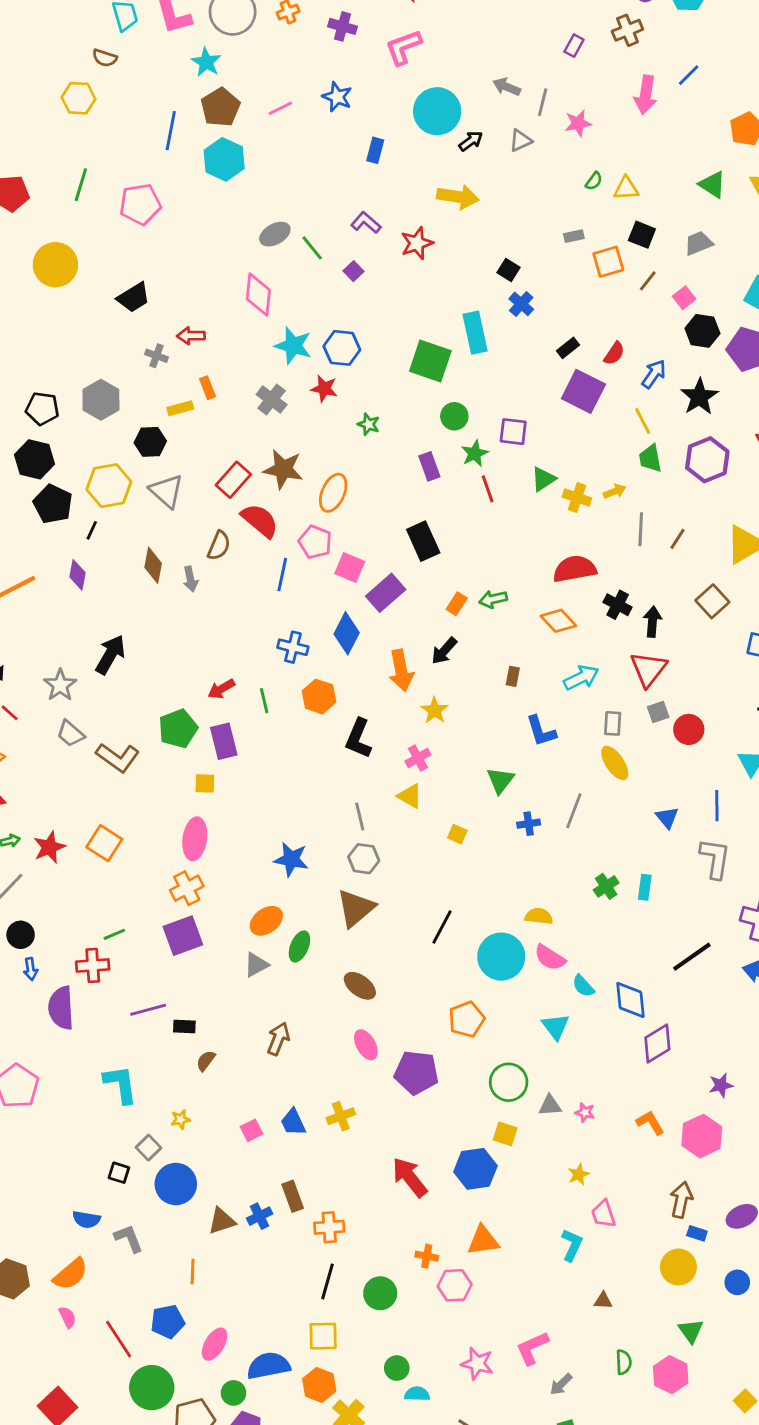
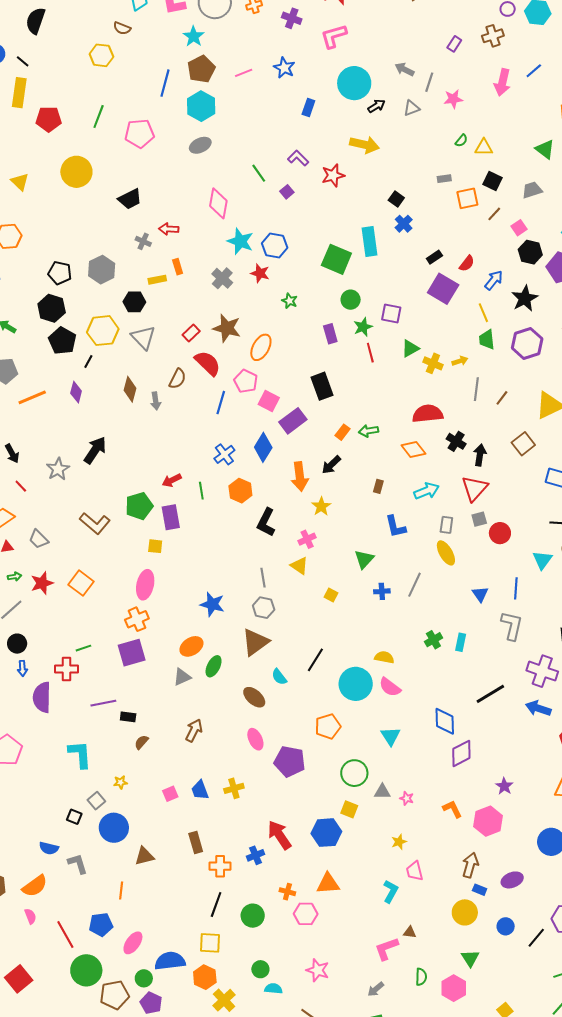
gray ellipse: (275, 234) -> (200, 145), moved
red rectangle: (233, 480) -> (191, 333), size x0.7
blue cross: (293, 647) -> (224, 454), turned 35
gray trapezoid: (71, 734) -> (39, 539), moved
cyan semicircle: (583, 986) -> (279, 677), moved
purple star: (721, 1085) -> (504, 786), turned -30
blue cross: (260, 1216) -> (255, 855), moved
pink L-shape: (532, 1348) -> (387, 949), moved

